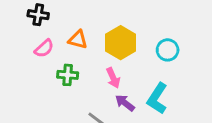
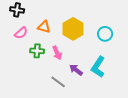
pink arrow: (113, 78) -> (57, 53), moved

